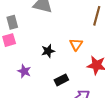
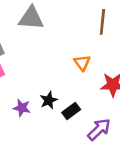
black star: (48, 51) -> (49, 100), moved

